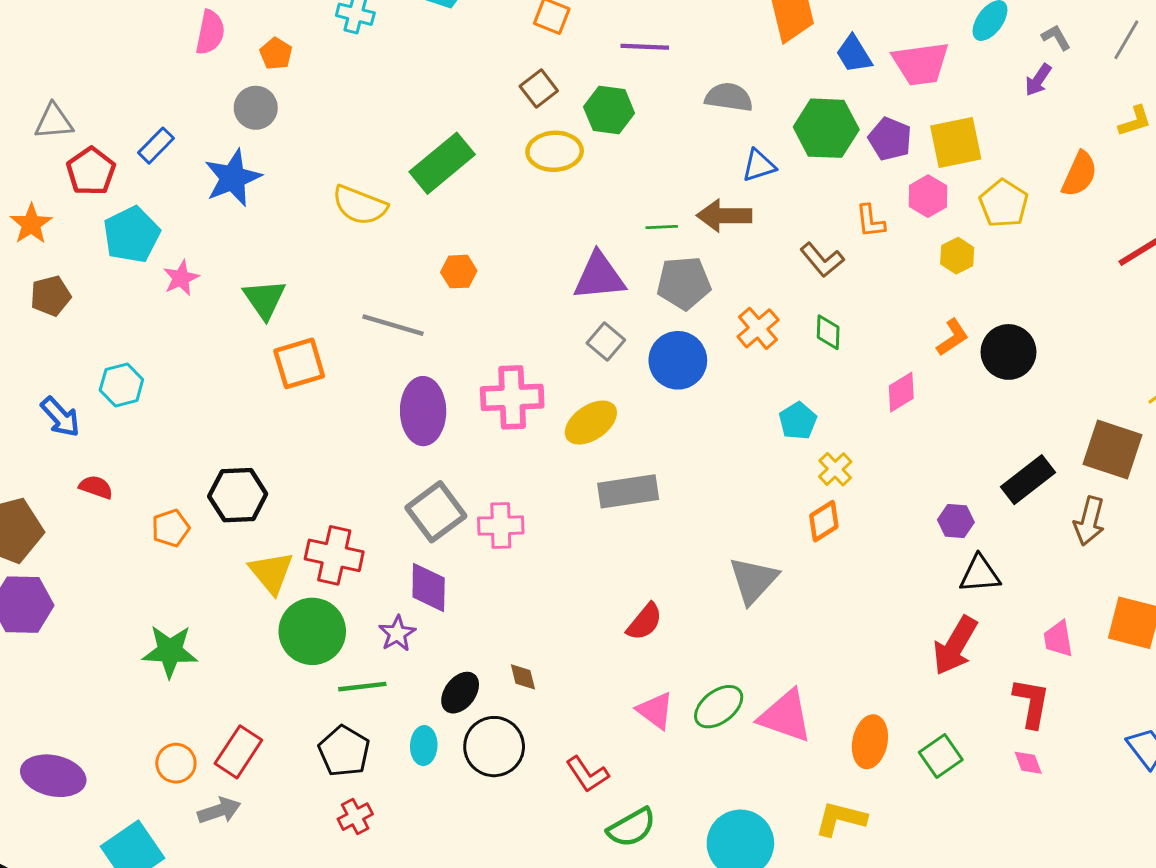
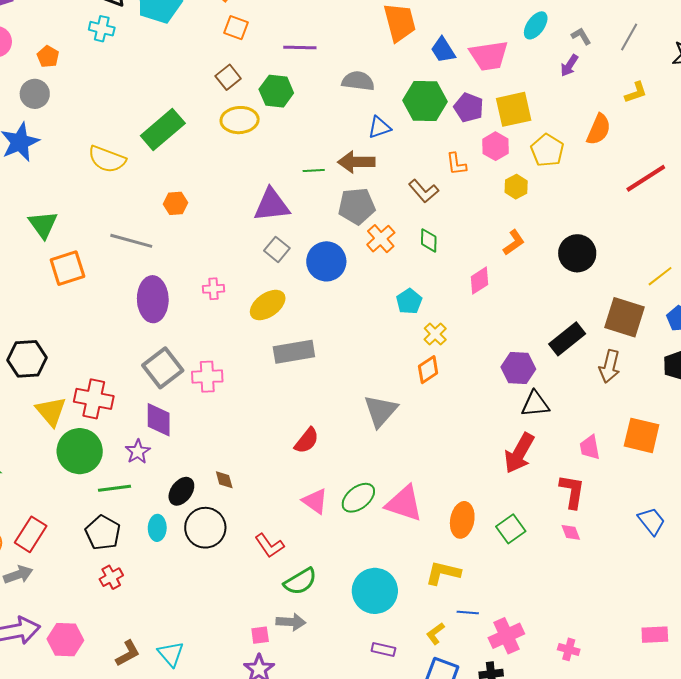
gray pentagon: (684, 283) -> (357, 206), moved
black circle: (1008, 352) -> (577, 253), moved
pink cross: (512, 397) -> (213, 289), size x0.5
purple hexagon: (956, 521) -> (518, 368), size x1.4

